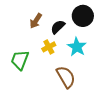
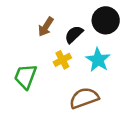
brown semicircle: (66, 77) -> (84, 98), turned -80

